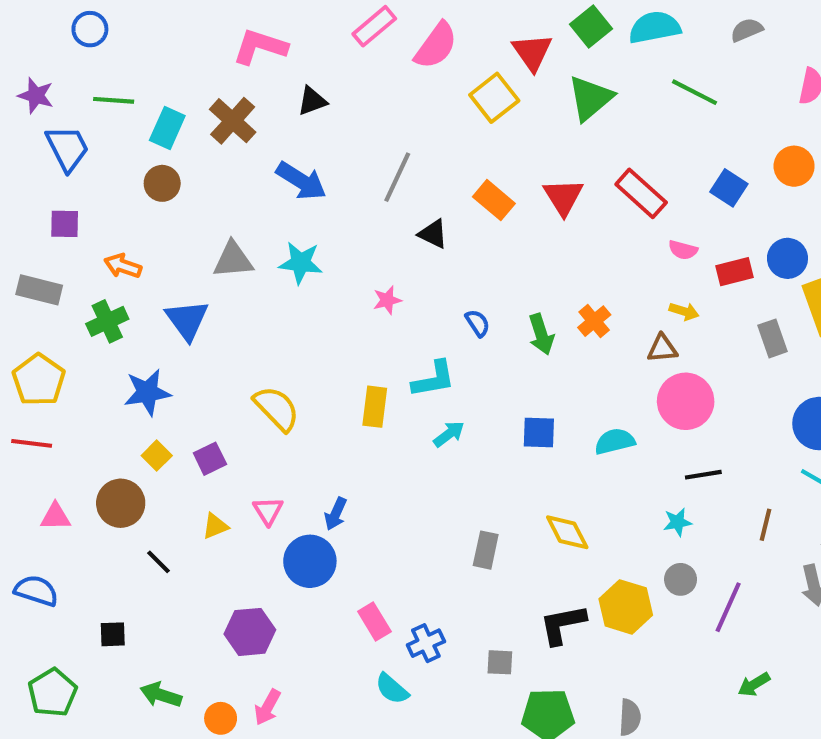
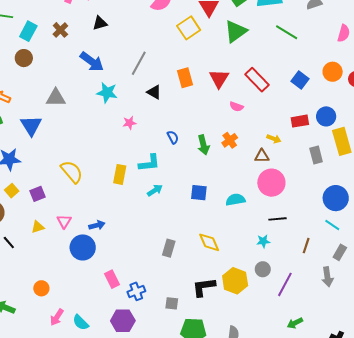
brown cross: (233, 121) -> (60, 30), size x0.7
orange rectangle: (494, 200) -> (185, 78), turned 30
pink semicircle: (683, 250) -> (237, 107), moved
cyan star: (301, 263) -> (107, 93), moved
blue arrow: (336, 514) -> (97, 225), turned -133
purple hexagon: (250, 632) -> (123, 321), moved
cyan semicircle: (392, 689) -> (81, 322), moved
orange circle: (221, 718) -> (41, 288), moved

